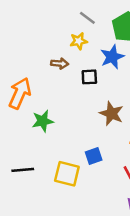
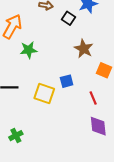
black square: (89, 77) -> (69, 18), turned 32

